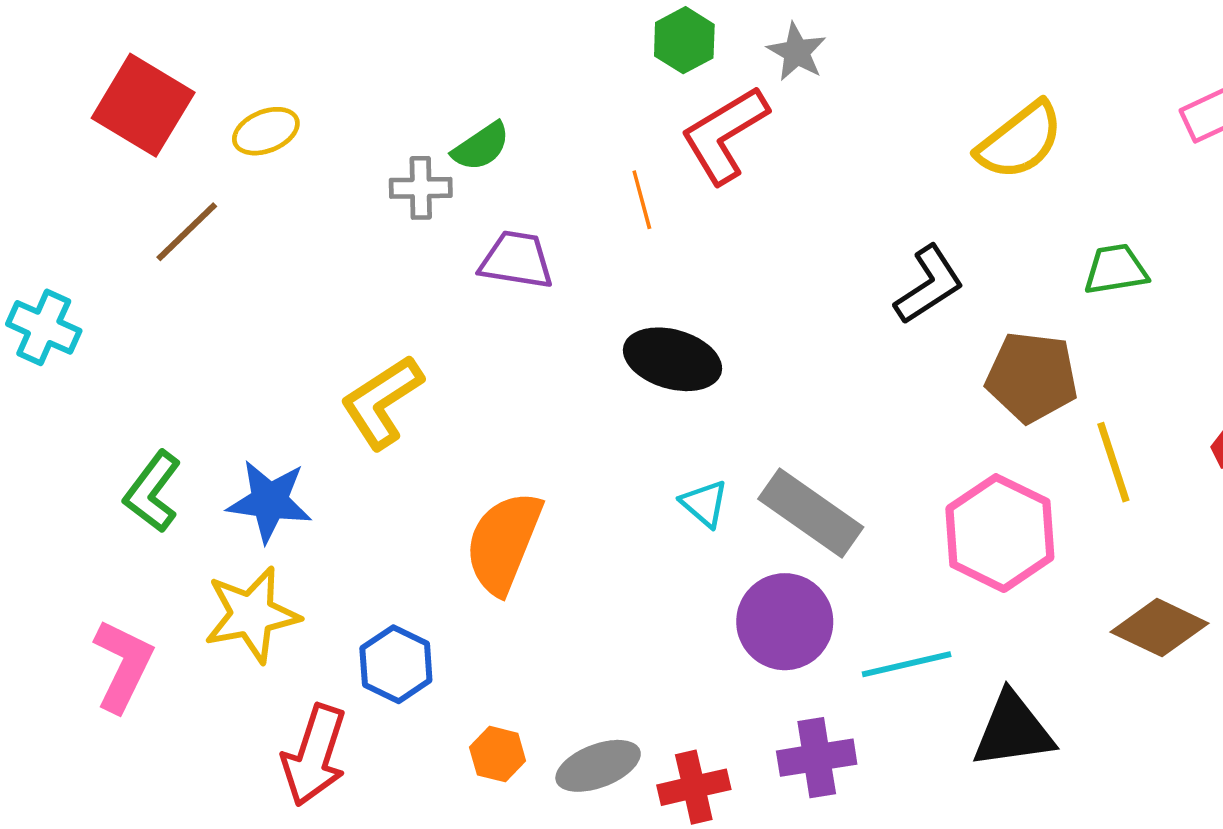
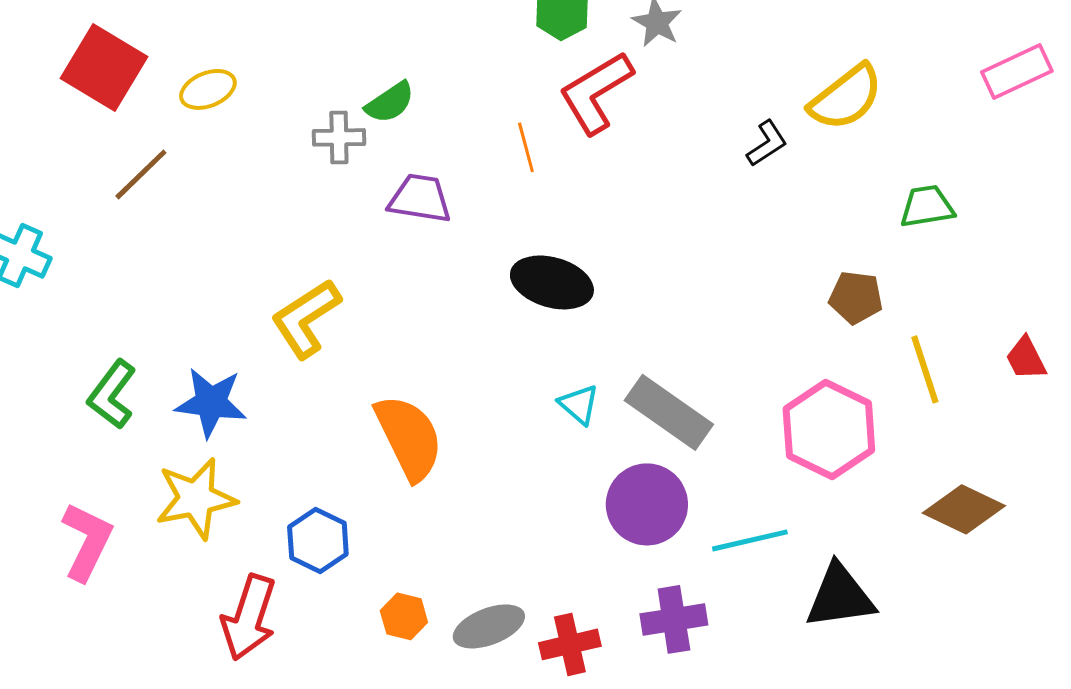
black L-shape: (929, 285) -> (767, 143), moved, size x0.7
brown pentagon: (1032, 377) -> (856, 297), size x0.7
orange semicircle: (503, 542) -> (409, 437), turned 132

